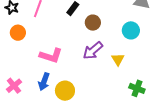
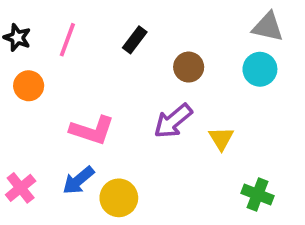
brown circle: (93, 23) -> (189, 67), moved
cyan circle: (131, 30) -> (260, 69), moved
blue arrow: (44, 82) -> (78, 180), turned 30

